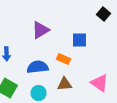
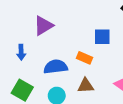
purple triangle: (40, 30) -> (43, 26), moved

